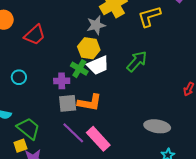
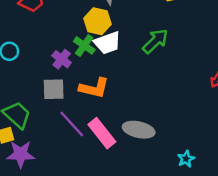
purple cross: (62, 81) -> (62, 59), turned 35
gray square: (68, 103) -> (54, 89), moved
gray ellipse: (157, 126) -> (139, 130), moved

